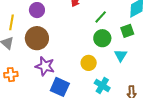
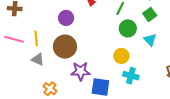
purple circle: (37, 10) -> (66, 18), moved
orange cross: (11, 75) -> (50, 89), turned -32
cyan cross: (102, 86) -> (131, 76), moved

